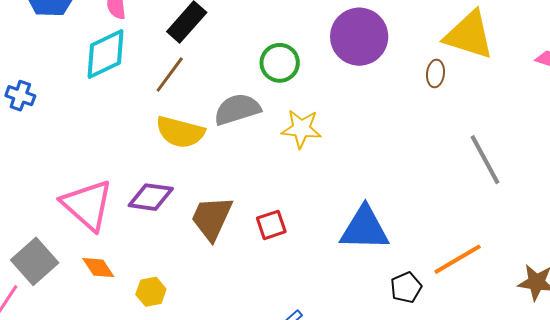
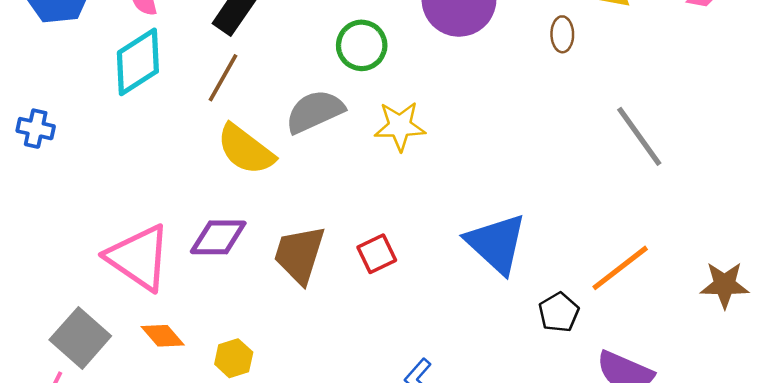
yellow semicircle: (180, 132) -> (246, 150), turned 30
blue triangle: (364, 228) -> (496, 243), turned 48

